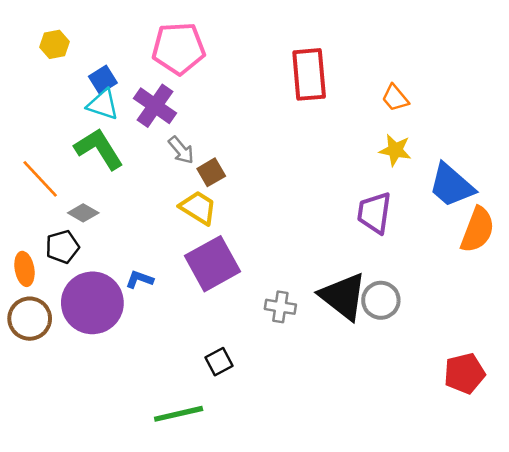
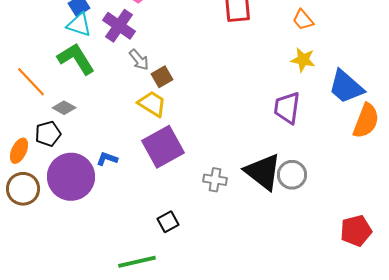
orange ellipse: (24, 269) -> (19, 151), turned 35

